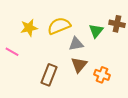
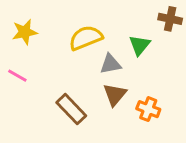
brown cross: (117, 24) -> (170, 19), moved
yellow star: (29, 28) -> (25, 32), moved
brown rectangle: (49, 75) -> (71, 109), turned -65

